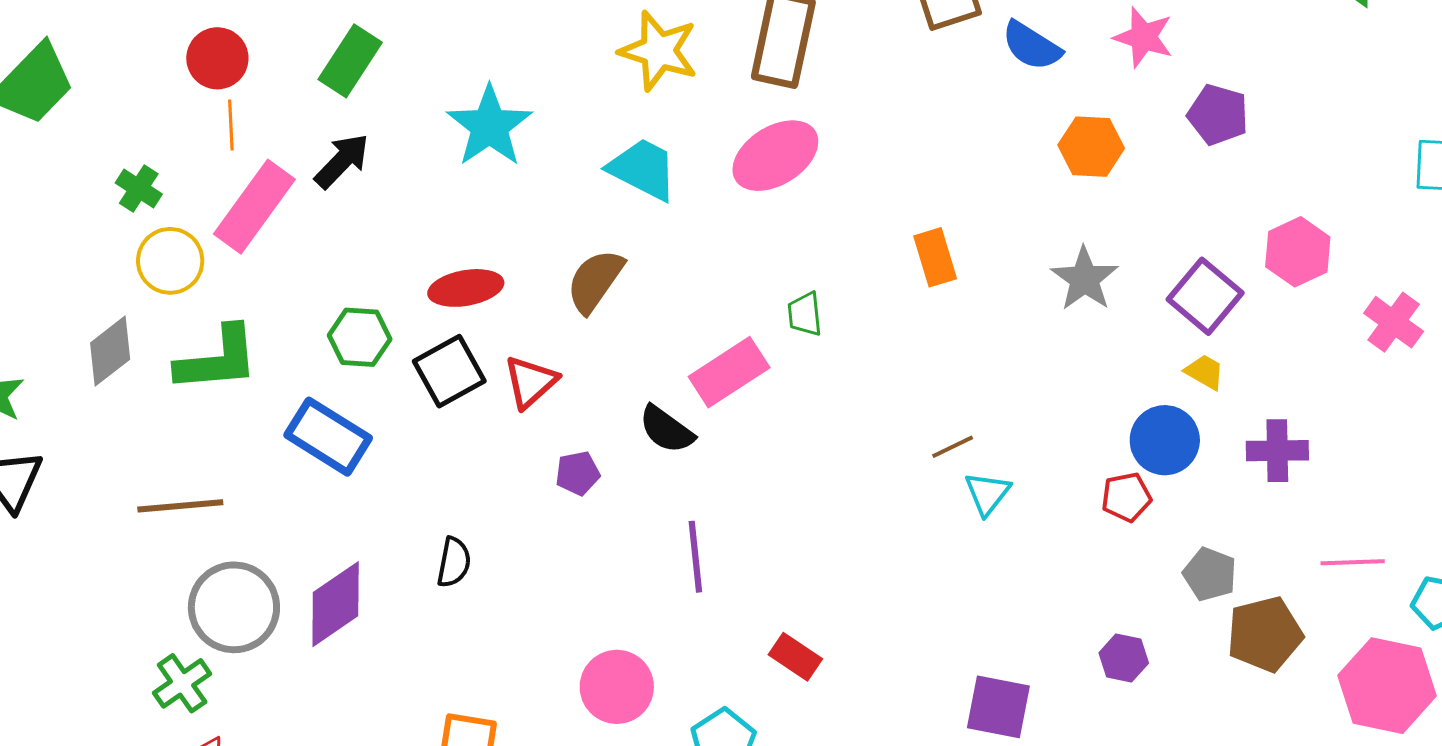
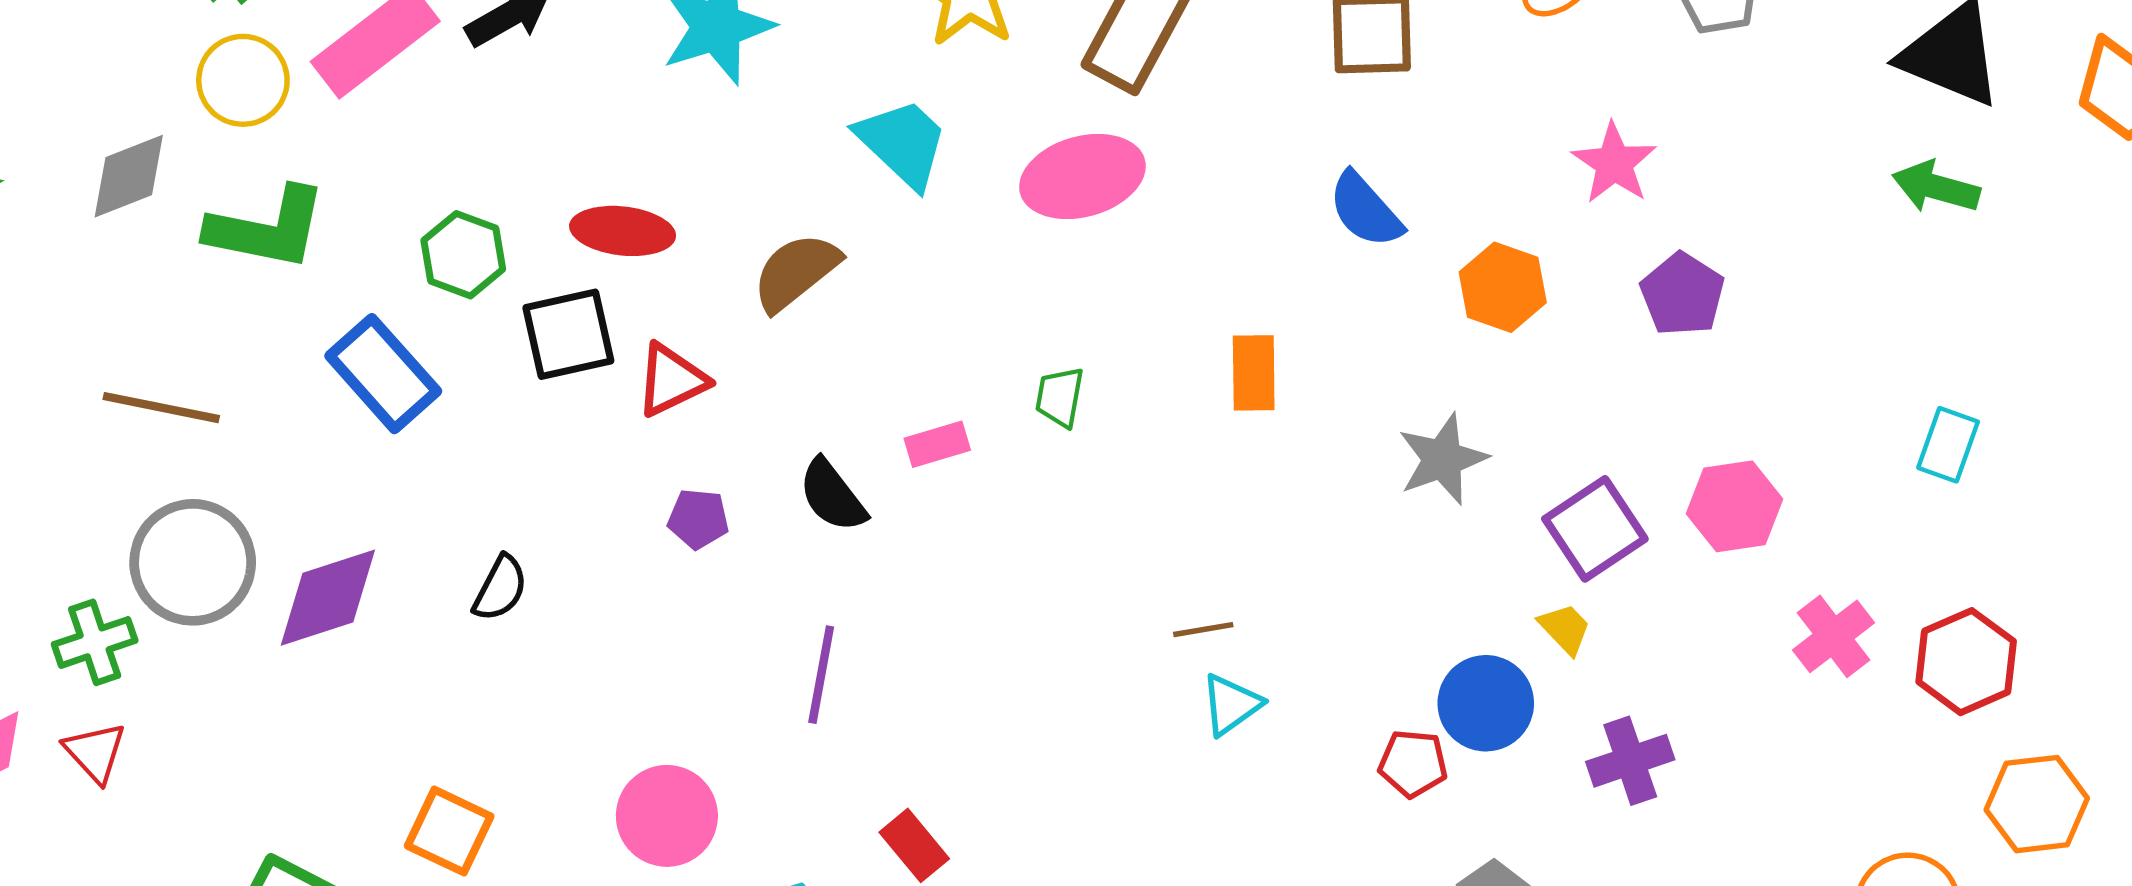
blue semicircle: (1032, 46) -> (1365, 210), moved
pink rectangle: (729, 372) -> (937, 444), size x0.6
purple cross: (1277, 451) -> (1630, 761), turned -34

